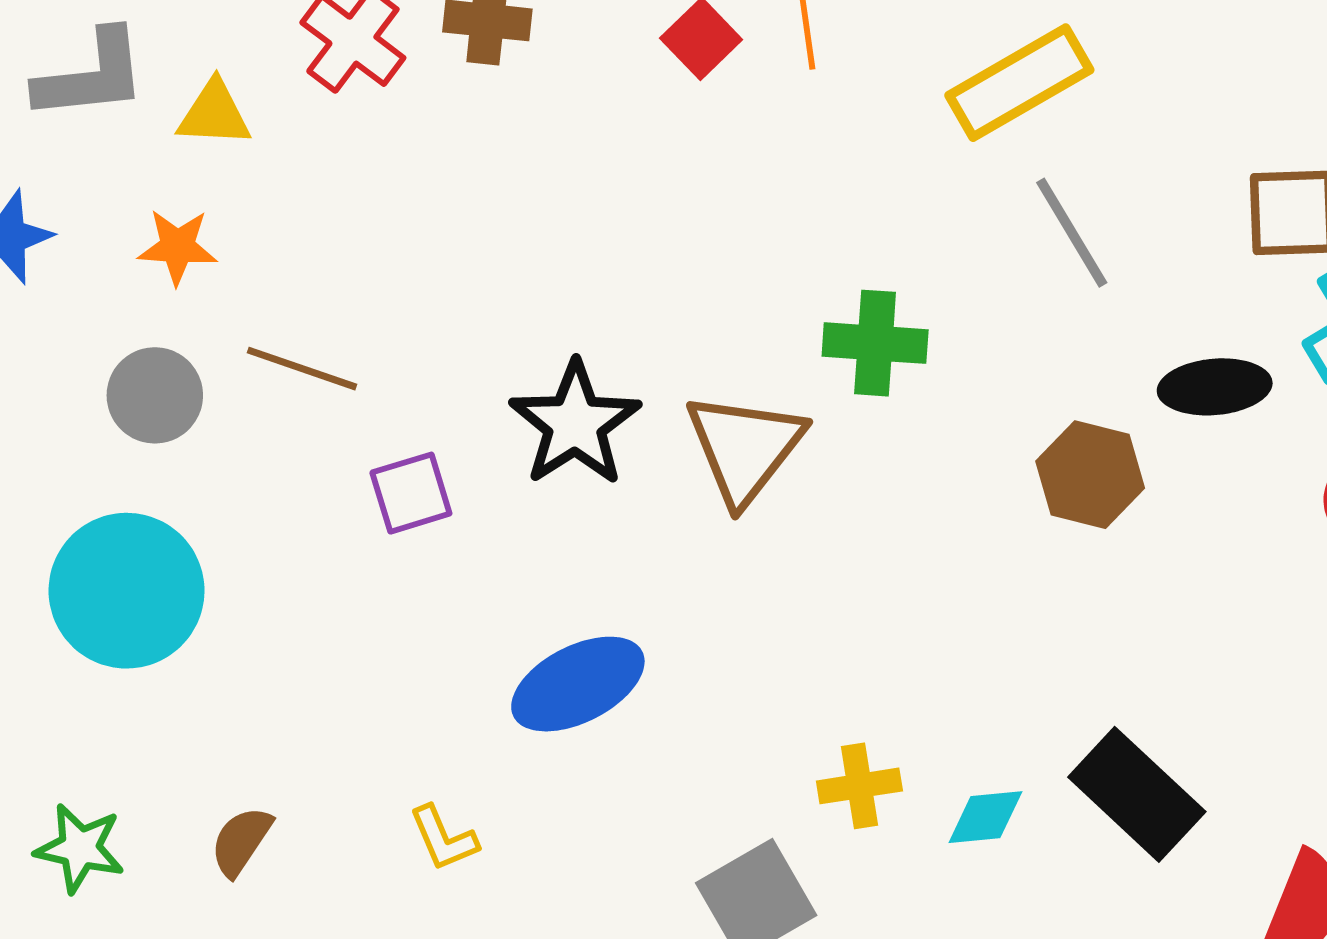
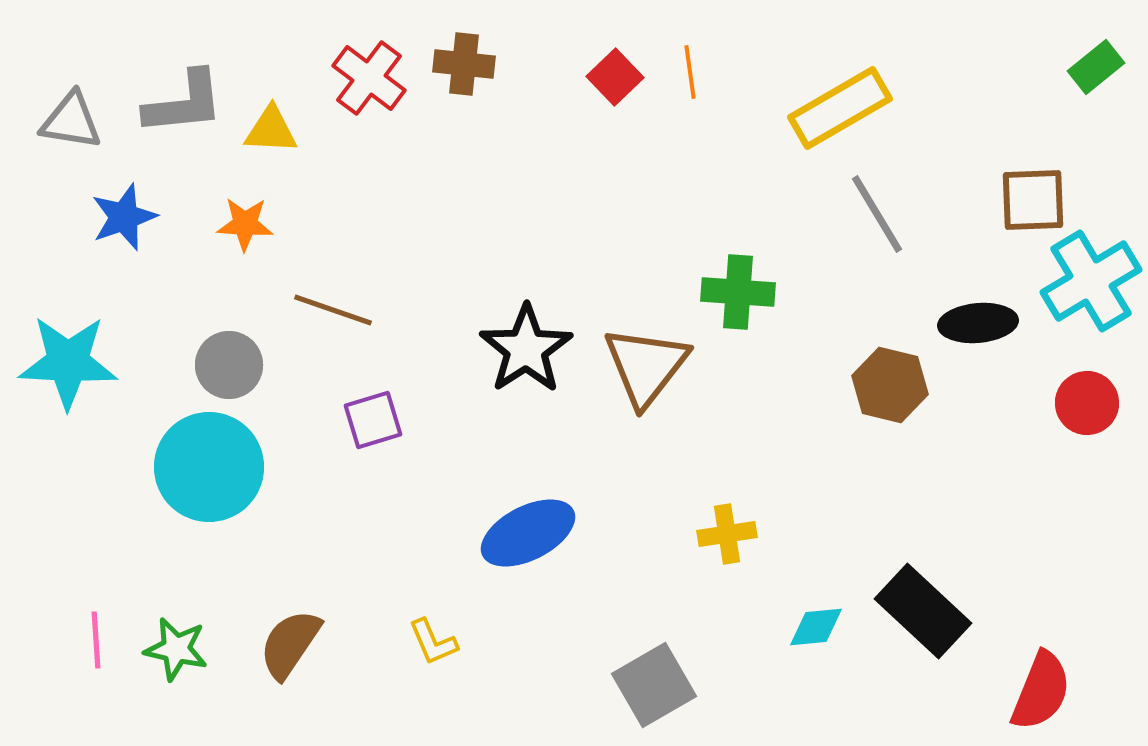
gray circle: (155, 395) -> (229, 365), moved
purple square: (411, 493) -> (373, 420), moved
yellow cross: (859, 786) -> (727, 534), moved
brown semicircle: (241, 841) -> (290, 644), size x1.4

